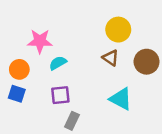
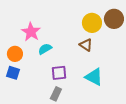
pink star: (40, 41) -> (31, 32), turned 30
brown circle: (147, 62) -> (114, 19), moved
purple square: (60, 95) -> (59, 73), moved

